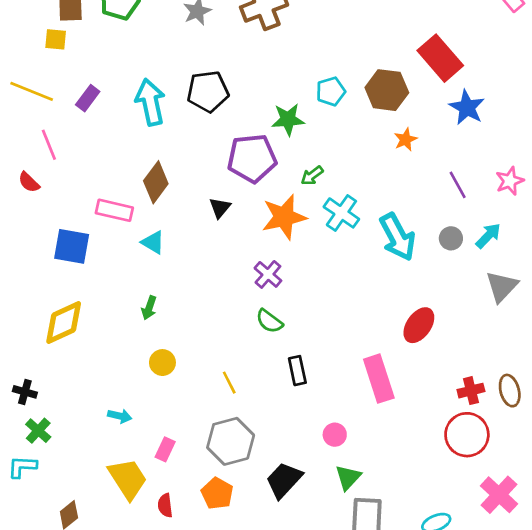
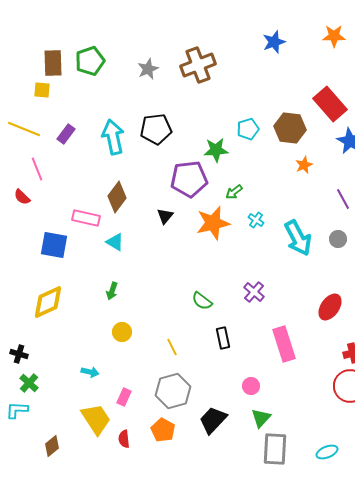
cyan cross: (341, 213) -> (256, 220), size x0.6
purple cross: (268, 274) -> (254, 292), moved
red ellipse: (419, 325) -> (330, 307), moved

